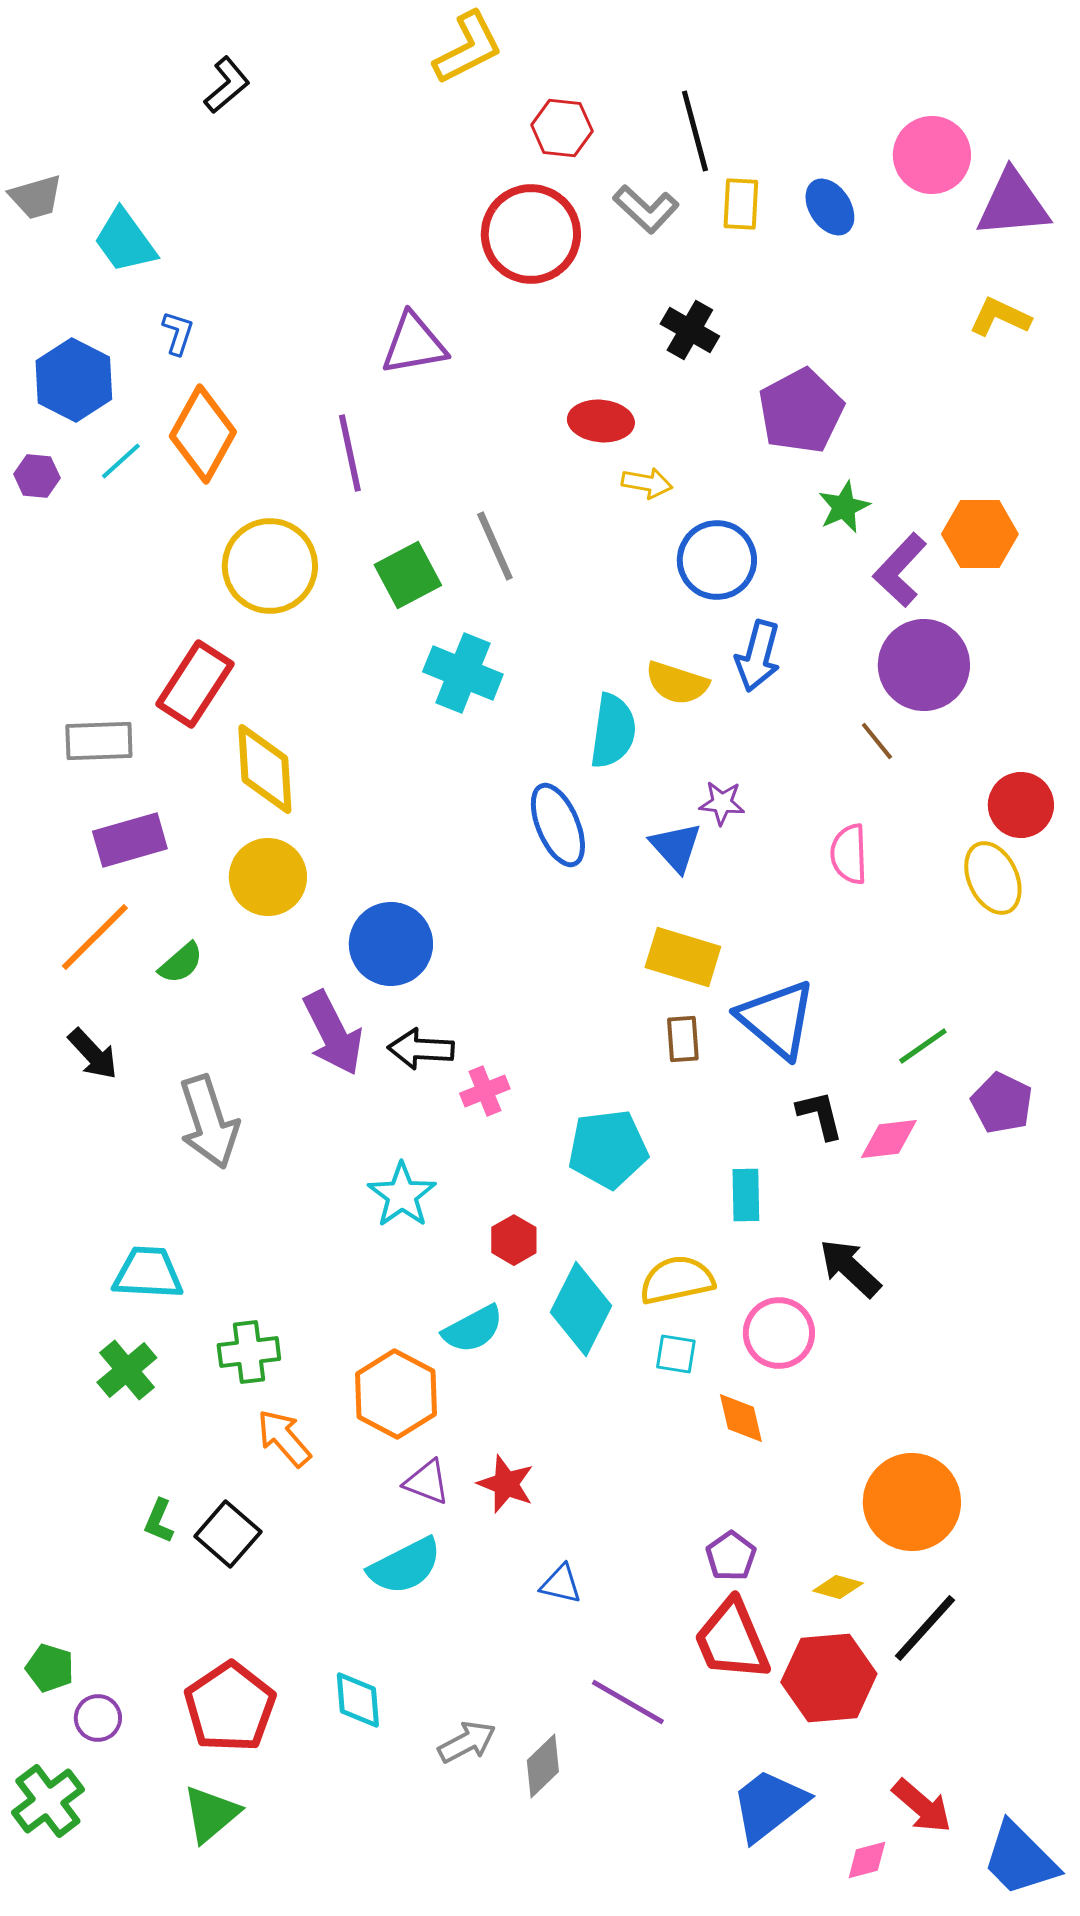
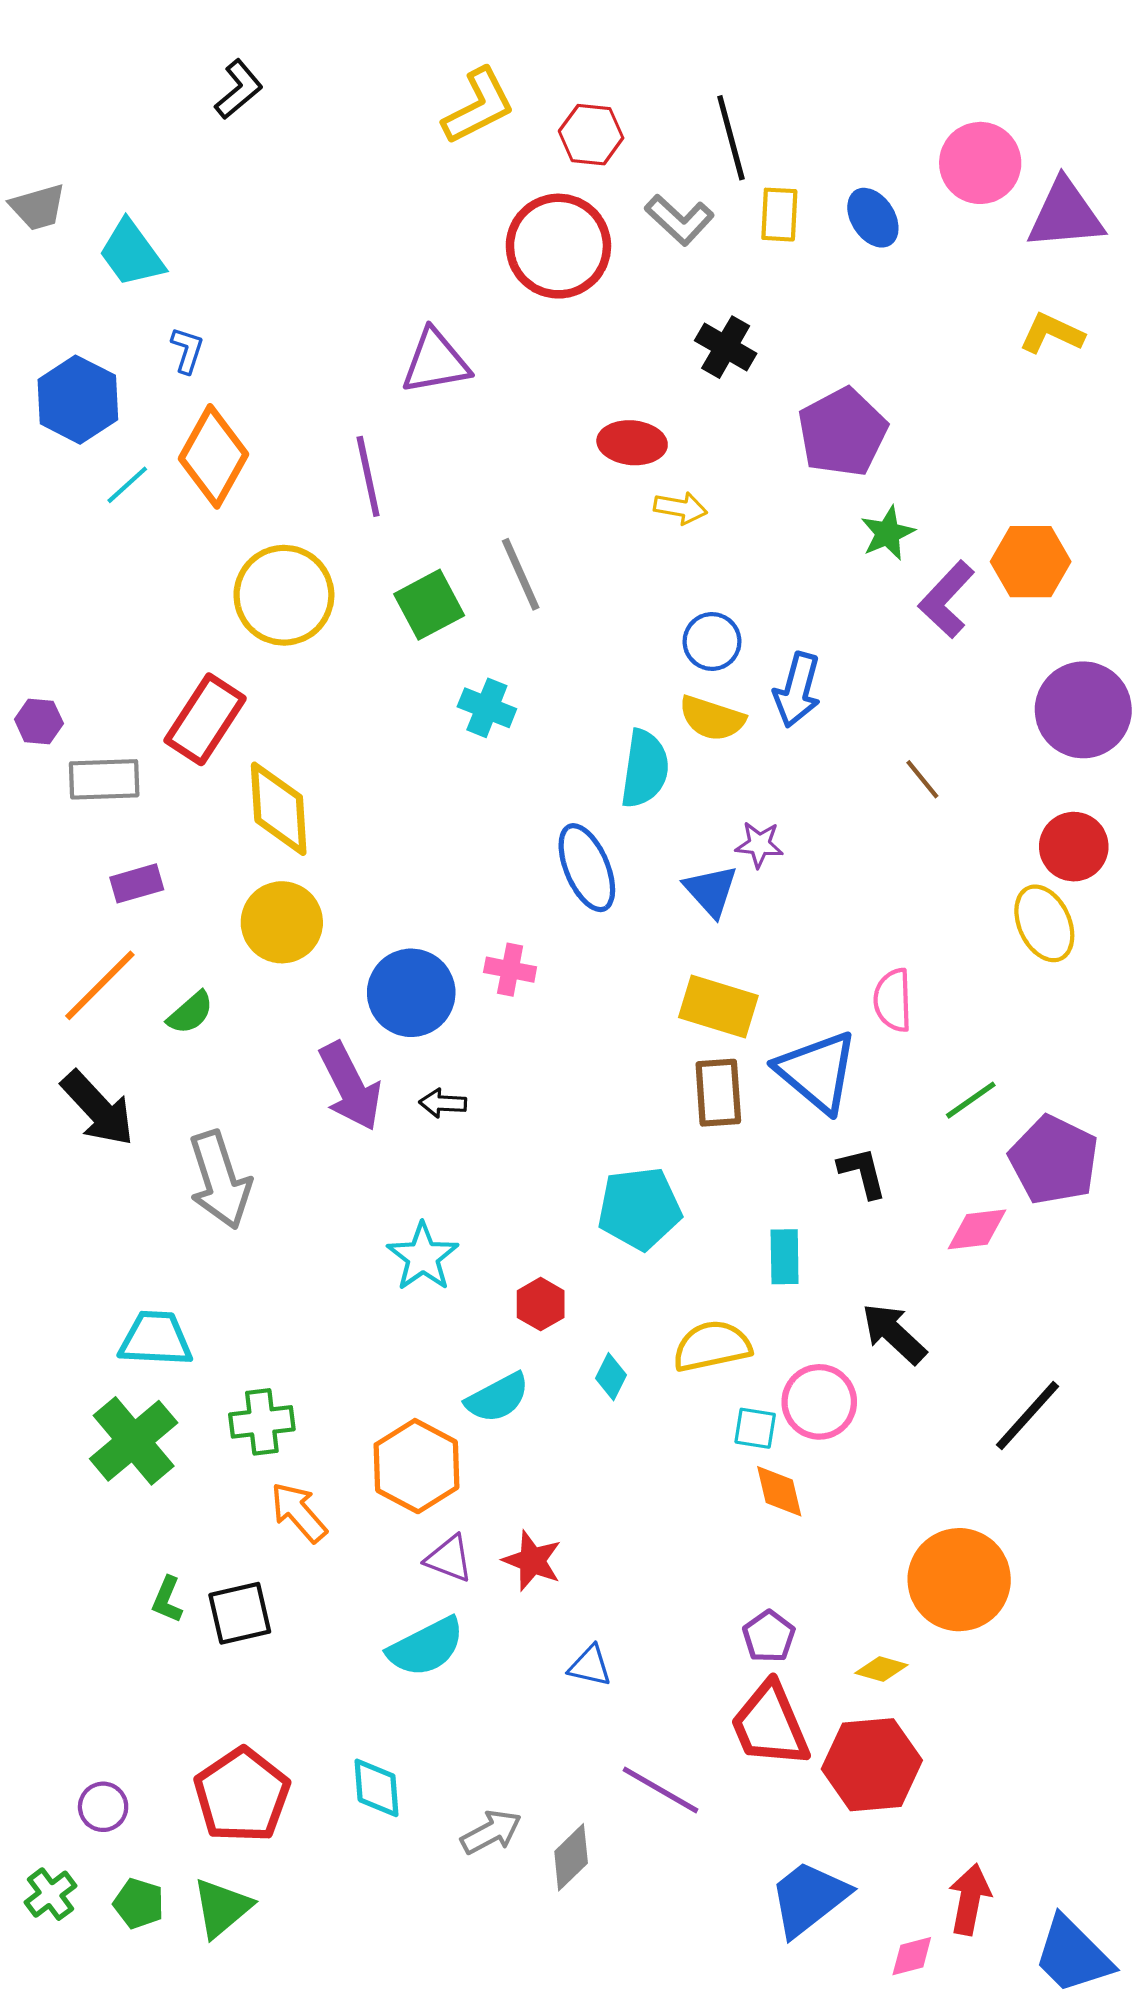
yellow L-shape: (468, 48) -> (479, 106), moved
purple hexagon: (37, 476) -> (39, 721), moved
blue circle: (717, 560) -> (712, 642), moved, size x0.7
purple circle: (924, 665) -> (1083, 710), moved
cyan cross: (463, 673) -> (487, 708), size x0.7
purple rectangle: (130, 840) -> (137, 883), size x0.7
pink semicircle: (849, 854) -> (893, 1000), moved
brown rectangle: (683, 1039) -> (718, 1093), size x1.4
black arrow: (421, 1049) -> (443, 1103), size x0.7
black arrow: (93, 1054) -> (98, 1108), size x1.4
pink cross: (485, 1091) -> (510, 970), moved, turned 33
purple pentagon: (1002, 1103) -> (1054, 1160), size x1.4
pink diamond: (889, 1139) -> (977, 1229), moved
cyan diamond: (581, 1309) -> (611, 1377), size x0.5
cyan square: (676, 1354) -> (755, 1428), moved
green cross: (127, 1370) -> (134, 1441), size x1.4
black square: (228, 1534) -> (240, 1613), turned 36
black line: (925, 1628) -> (1028, 1416), moved
green pentagon: (50, 1668) -> (139, 1904), moved
green cross: (48, 1801) -> (50, 1894), size x0.7
red arrow: (922, 1806) -> (970, 1899), turned -120

